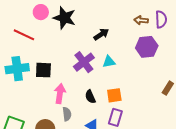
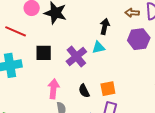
black arrow: (101, 34) -> (105, 27), moved, turned -42
cyan triangle: (109, 62) -> (98, 48), moved
black square: (43, 70) -> (44, 53), moved

